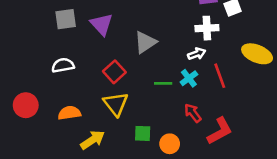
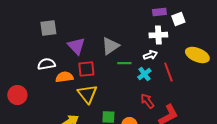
purple triangle: (102, 24) -> (76, 46), moved
red square: (114, 72) -> (86, 69), turned 36
green line: (163, 83) -> (124, 63), moved
orange semicircle: (69, 113) -> (64, 77), moved

